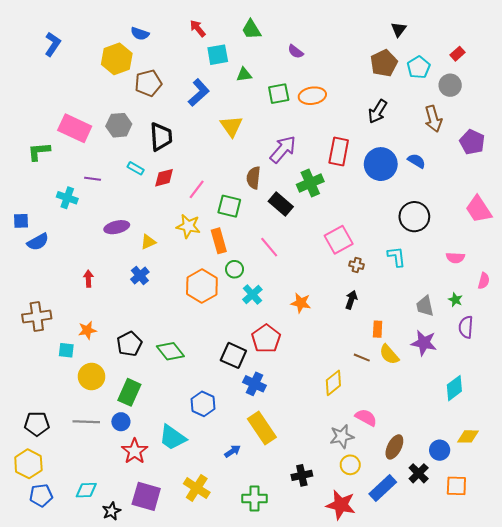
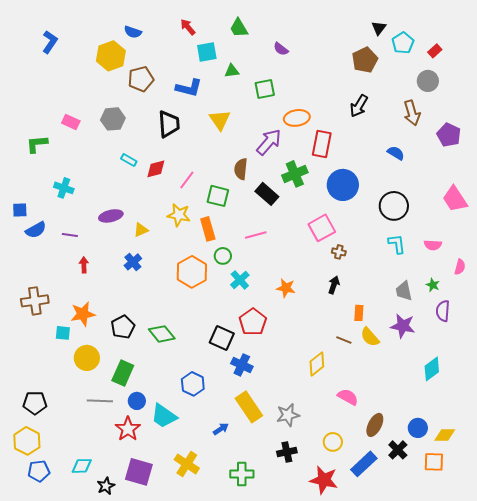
cyan pentagon: (419, 67) -> (403, 43), moved
blue L-shape: (199, 93) -> (189, 88), turned 56
orange ellipse: (312, 96) -> (297, 118), moved
pink rectangle: (75, 128) -> (71, 122), size x0.6
black trapezoid: (161, 137) -> (169, 124), moved
blue circle: (381, 164) -> (343, 185), moved
purple line: (93, 179) -> (70, 235), moved
pink line: (269, 247) -> (256, 235), turned -65
cyan L-shape: (396, 257) -> (397, 244), moved
orange star: (87, 330) -> (83, 314), size x1.4
gray line: (86, 422) -> (100, 401), moved
blue circle: (121, 422) -> (137, 401), moved
gray star: (342, 436) -> (288, 415), moved
yellow diamond: (468, 436) -> (445, 435), moved

